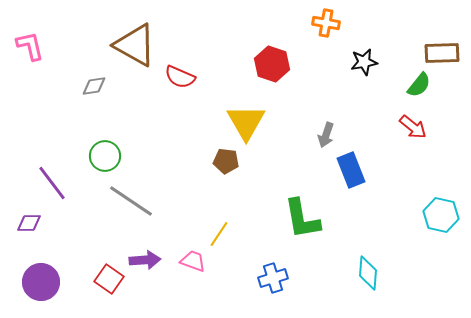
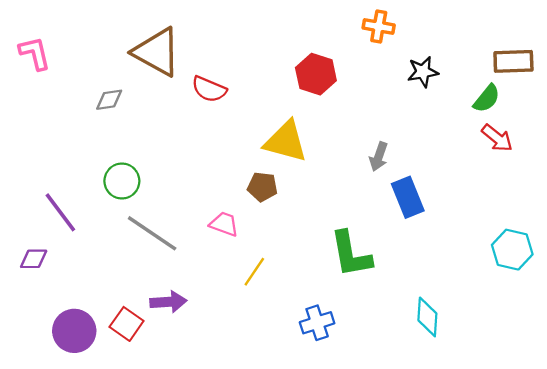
yellow triangle: (246, 122) -> (286, 142), turned -45
red arrow: (413, 127) -> (497, 138), moved
pink trapezoid: (193, 261) -> (224, 224), moved
purple circle: (41, 282) -> (74, 331), moved

